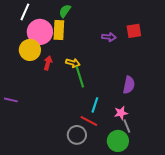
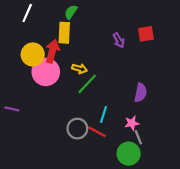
pink circle: (40, 32) -> (46, 72), moved
purple arrow: (109, 37) -> (119, 40), turned 56
red arrow: (48, 63) -> (52, 51), moved, size x1.5
green line: (80, 77) -> (87, 84), turned 60
gray circle: (77, 135) -> (77, 129), moved

